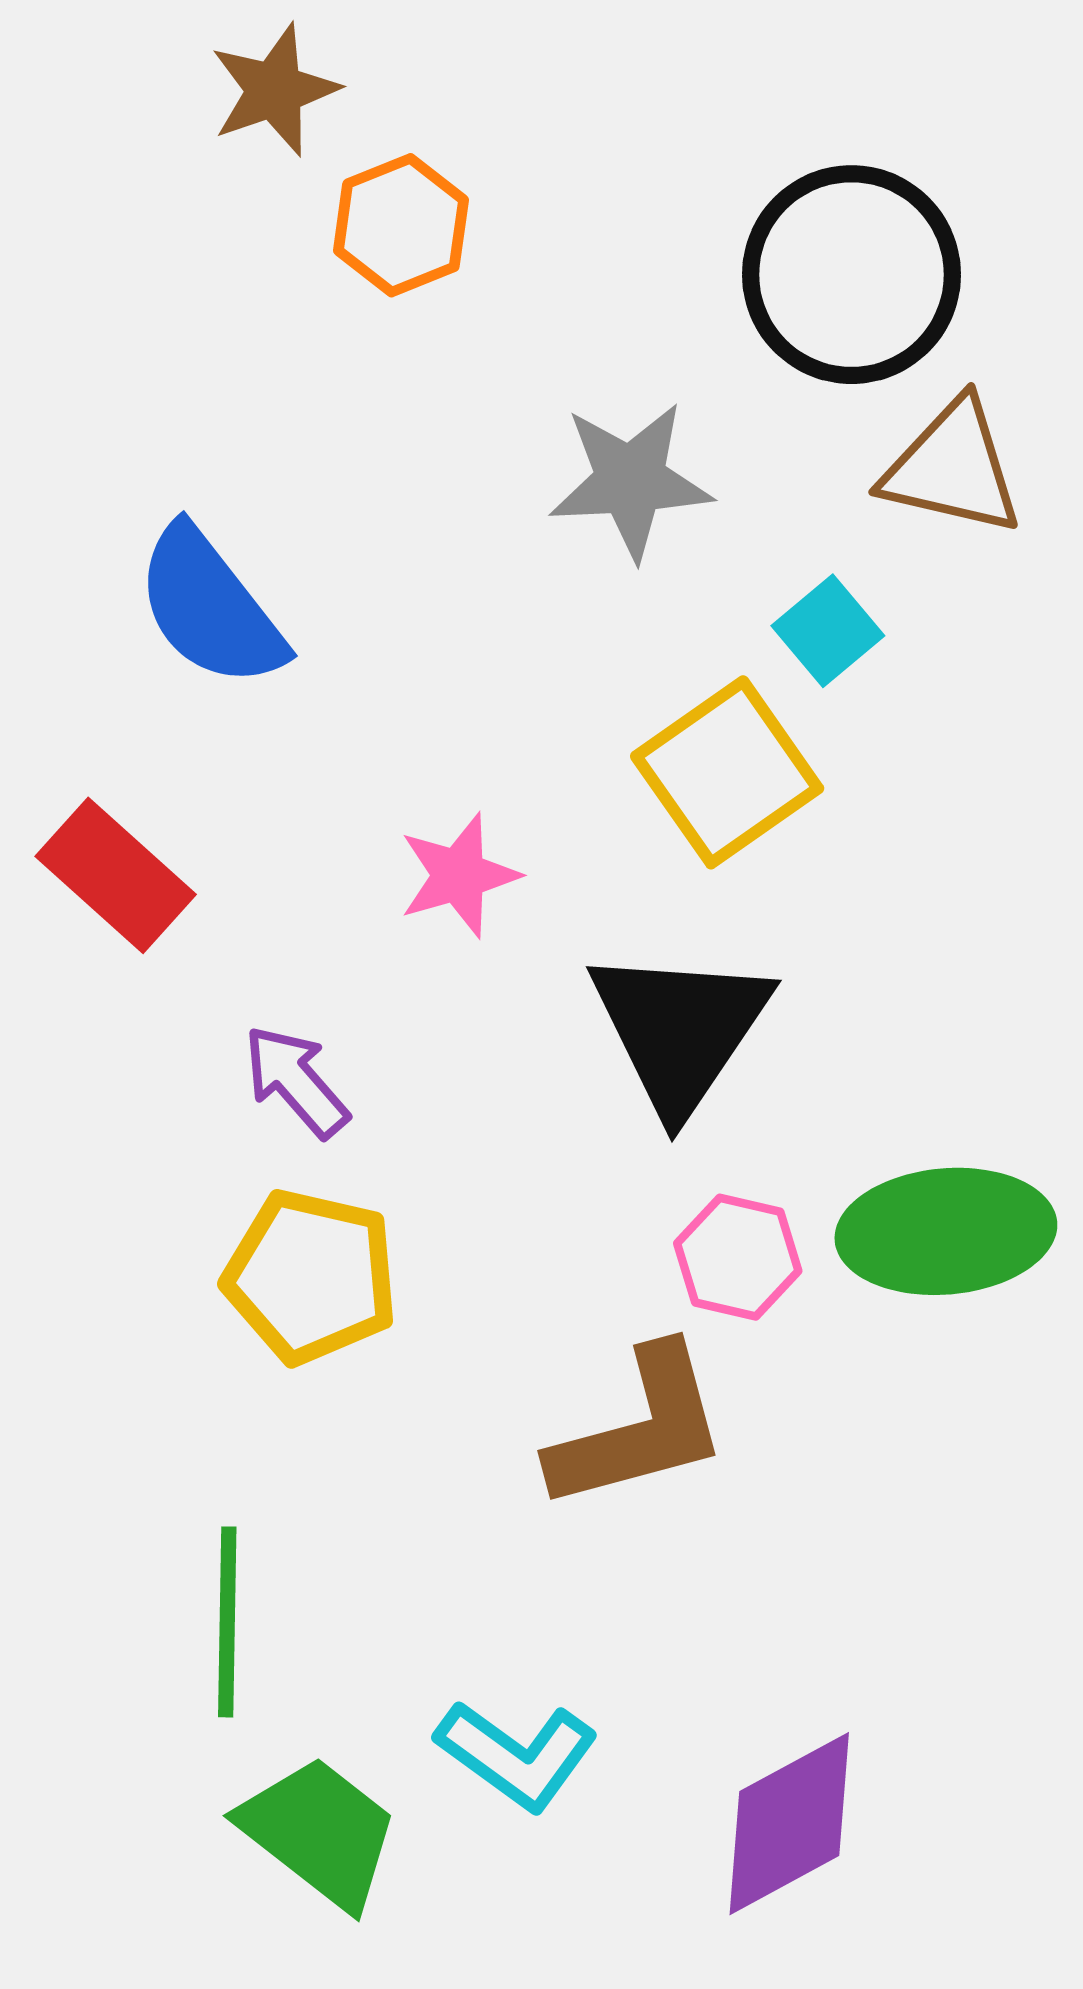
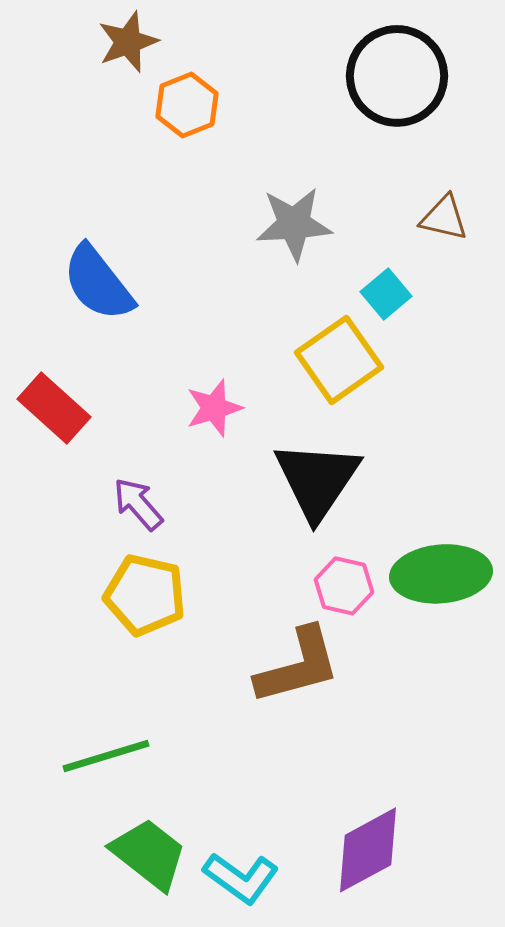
black circle: (852, 275) -> (397, 76), moved
brown triangle: (952, 468) -> (444, 218), size x0.7
green line: (227, 1622) -> (106, 756), turned 72
cyan L-shape: (517, 1755) -> (241, 878), moved

